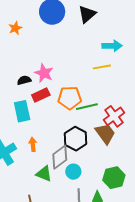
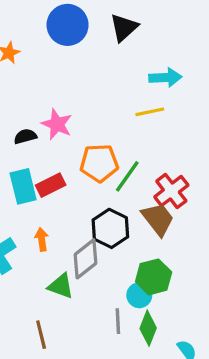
red rectangle: (41, 95) -> (51, 185), moved
green line: (87, 107) -> (127, 176), turned -40
cyan circle: (73, 172) -> (139, 295), moved
green hexagon: (114, 178) -> (154, 277), moved

